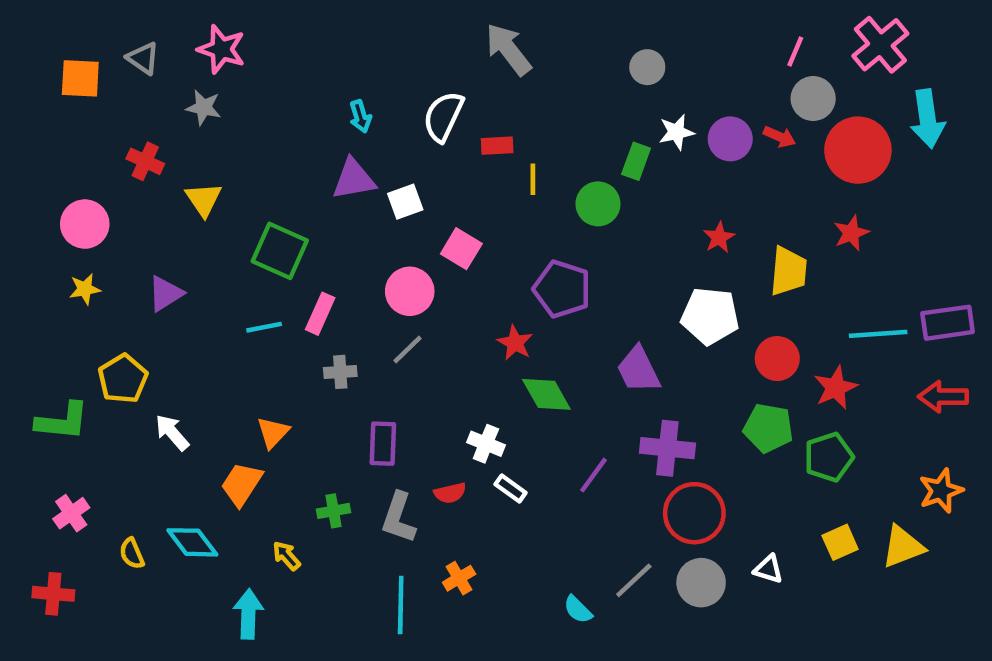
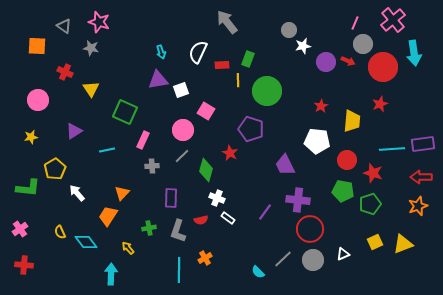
orange square: (80, 78) -> (37, 46), moved
white star: (676, 132) -> (303, 46), moved
green rectangle: (636, 161) -> (248, 59), moved
green circle: (598, 204) -> (267, 91), size x1.5
yellow star: (85, 289) -> (31, 137), moved
cyan line: (264, 327) -> (107, 150), moved
red star: (836, 388) -> (373, 173), turned -30
green diamond: (546, 394) -> (206, 170), moved, turned 45
orange star: (941, 491) -> (418, 206), moved
pink cross: (71, 513) -> (20, 229), moved
yellow semicircle: (132, 553) -> (60, 232), moved
white triangle: (768, 569) -> (343, 254), turned -40

